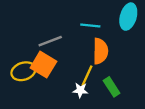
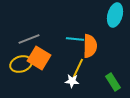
cyan line: (90, 25) -> (75, 39), moved
gray line: (50, 41) -> (29, 39), moved
green rectangle: (112, 87) -> (113, 82), moved

